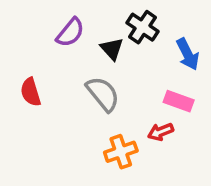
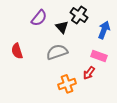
blue arrow: (188, 54) -> (104, 30), turned -132
gray semicircle: (103, 94) -> (57, 52), turned -70
red arrow: (161, 132) -> (89, 73), turned -32

